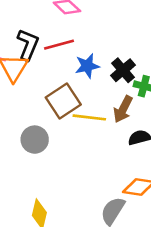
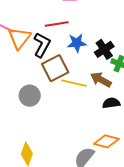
black L-shape: (28, 45) -> (42, 45), moved
brown arrow: (123, 109) -> (101, 80), turned 85

